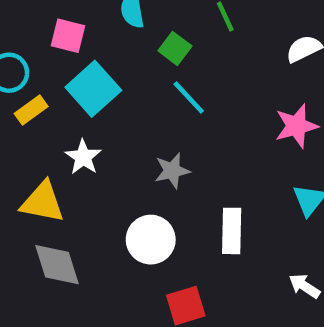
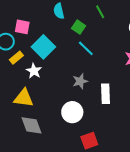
pink square: (68, 36) -> (22, 27), moved
white star: (83, 157) -> (34, 71), moved
white rectangle: (232, 231) -> (106, 94), moved

